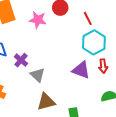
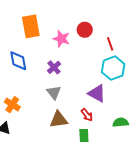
purple cross: (21, 60) -> (54, 67), moved
red arrow: (103, 66) -> (87, 115), moved, turned -40

